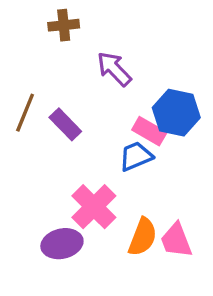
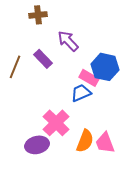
purple rectangle: (65, 124) -> (43, 59), moved

